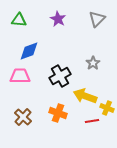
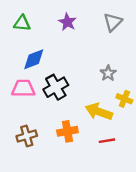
black cross: (60, 76) -> (56, 87), moved
yellow cross: (107, 108) -> (124, 99), moved
orange cross: (58, 113) -> (67, 131), turned -30
brown cross: (23, 117) -> (27, 136), turned 30

